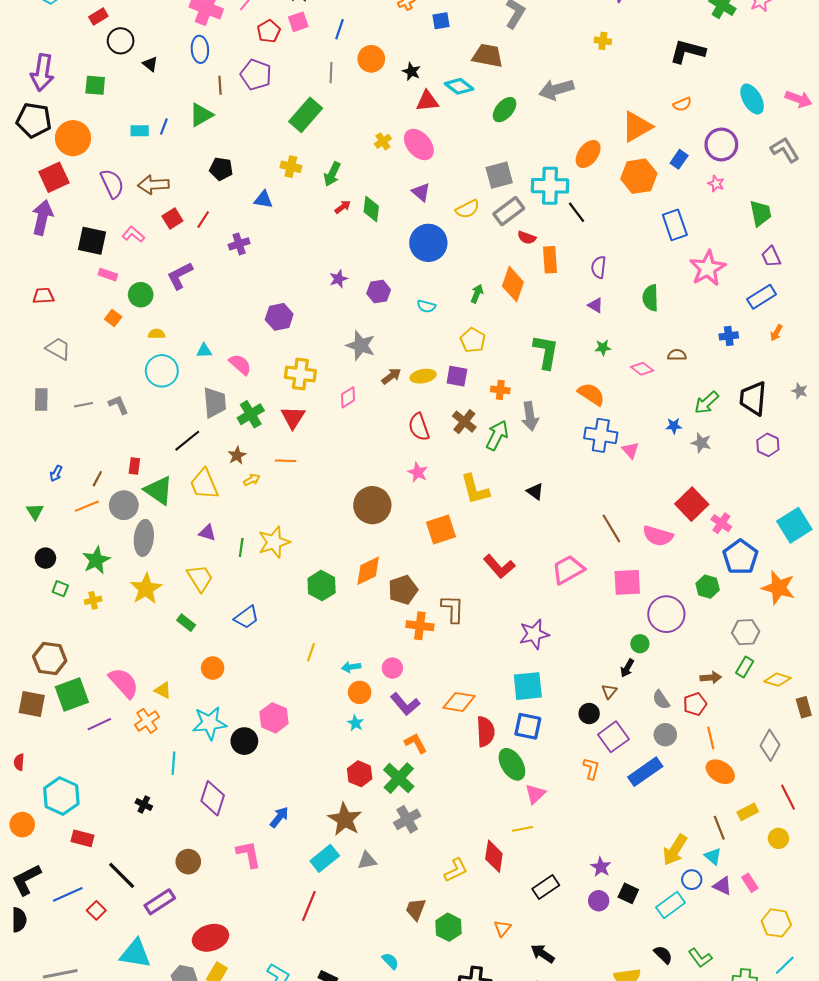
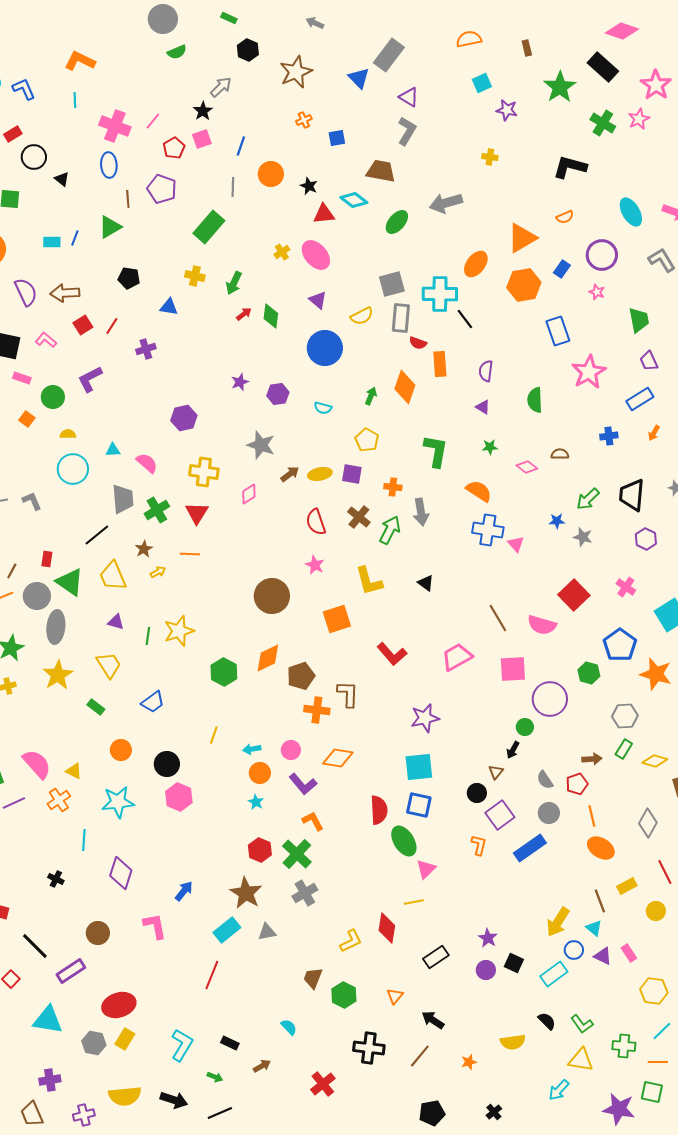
gray rectangle: (509, 211) -> (401, 318), turned -48
pink cross: (721, 523) -> (626, 587), moved
orange diamond: (459, 702) -> (338, 758), moved
black circle: (244, 741) -> (167, 764), moved

